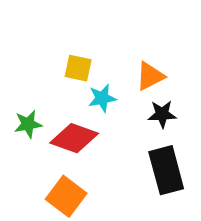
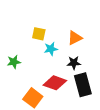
black star: (162, 114) -> (74, 63), moved
red diamond: (74, 138) -> (55, 83), moved

